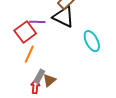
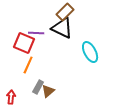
red square: (25, 32) -> (24, 43), turned -30
red arrow: (35, 86) -> (11, 97), moved

